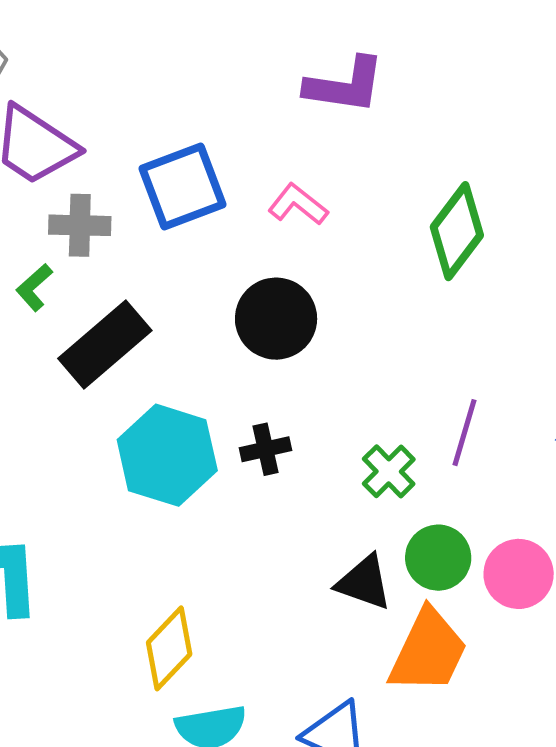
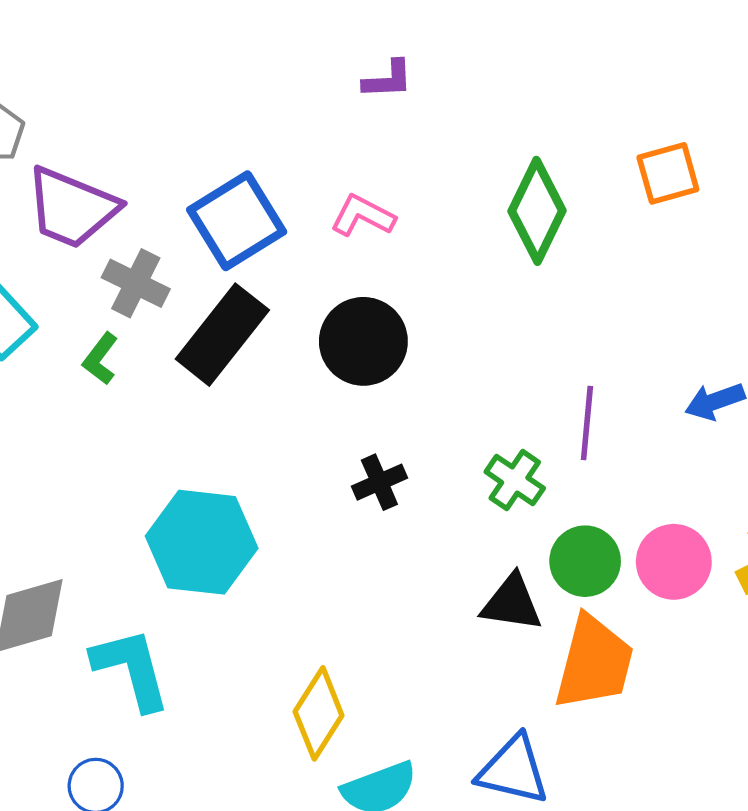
purple L-shape: (345, 85) -> (388, 80), size x0.6
gray cross: (80, 225) -> (136, 283), turned 36
black rectangle: (105, 344) -> (222, 335), moved
cyan hexagon: (167, 455) -> (202, 542), moved

